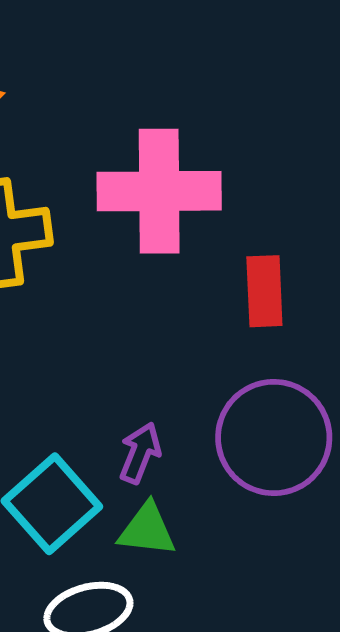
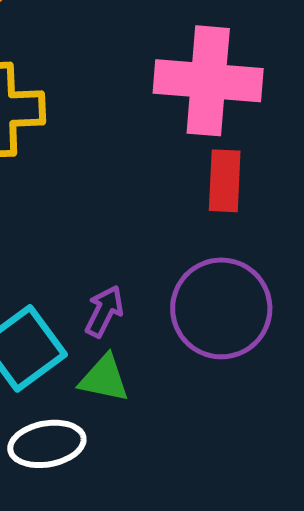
pink cross: (159, 191) -> (208, 81), moved

